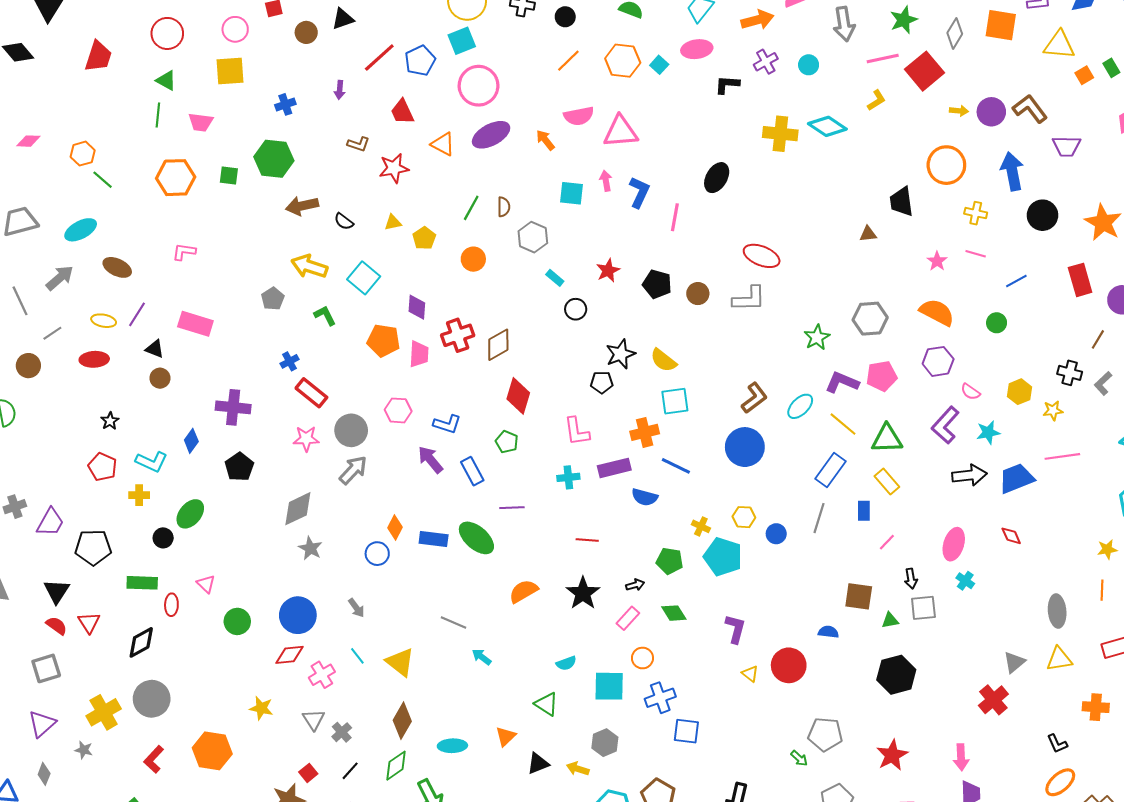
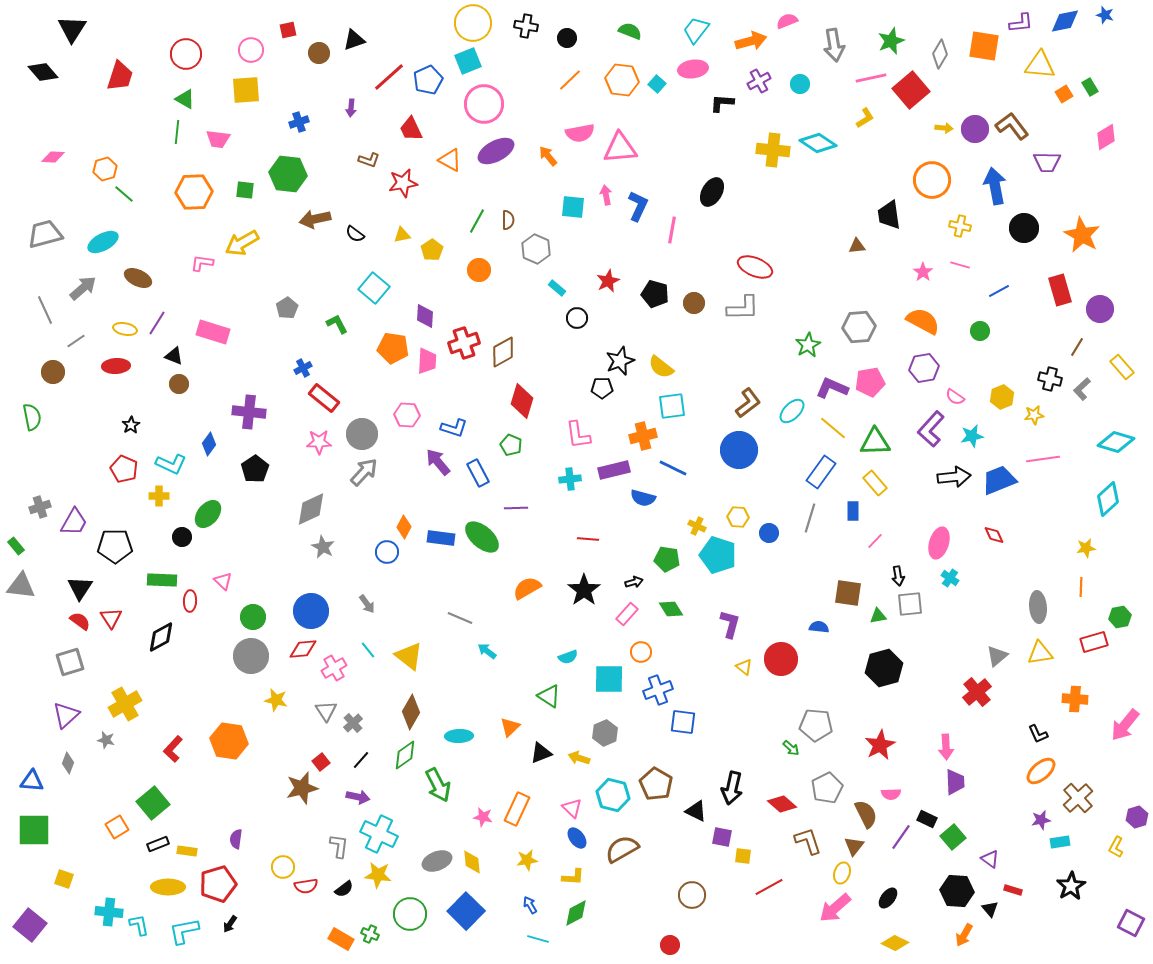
yellow arrow: (309, 266) -> (242, 243), moved, turned -48
gray circle: (152, 699) -> (251, 656), moved

